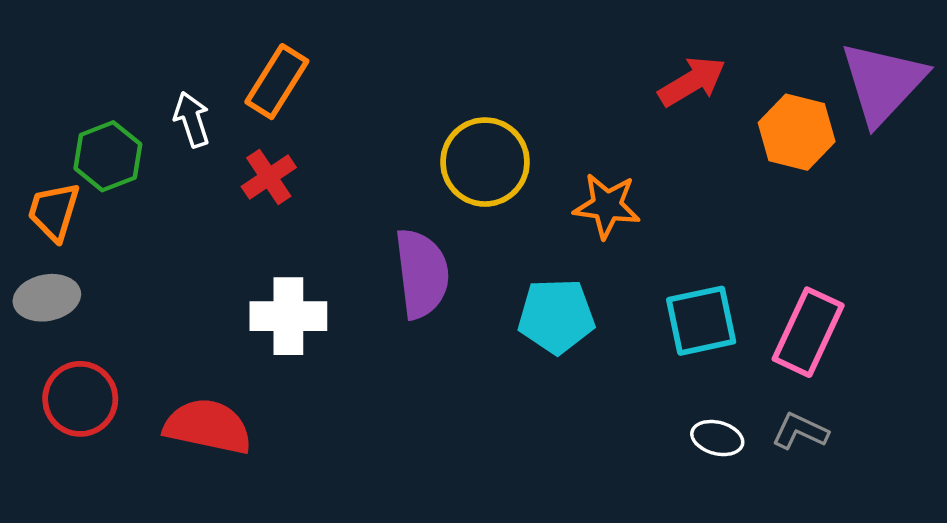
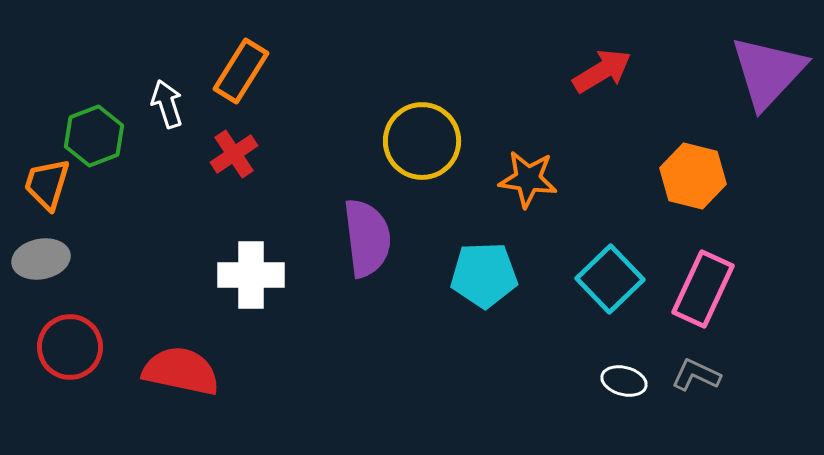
orange hexagon: (797, 132) -> (693, 176), moved
cyan square: (701, 321) -> (610, 279), turned -32

